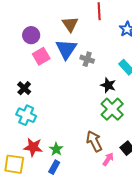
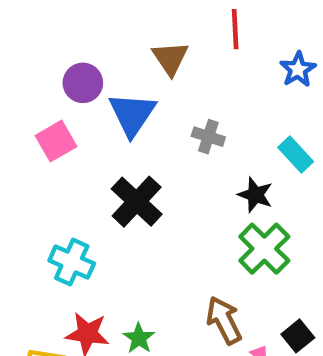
blue triangle: (66, 49) -> (132, 114), moved
pink square: (41, 56) -> (56, 141), moved
black cross: (24, 88) -> (137, 202), moved, size x1.6

